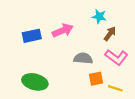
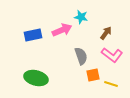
cyan star: (99, 17) -> (81, 17), moved
gray semicircle: (83, 58) -> (81, 56), turned 66

